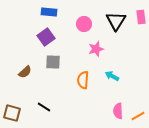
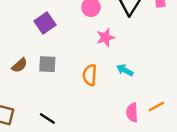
gray square: (53, 62) -> (47, 64), moved
black line: (44, 107) -> (47, 119), moved
orange line: (138, 116) -> (156, 106), moved

